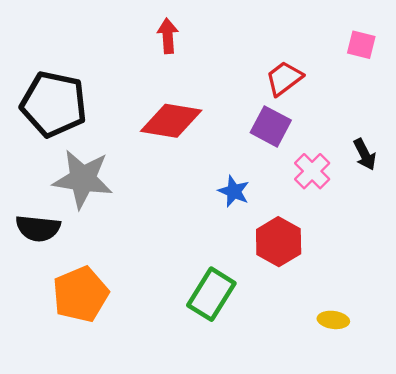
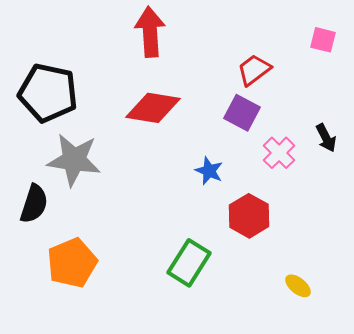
red arrow: (168, 36) -> (150, 32), size x1.6
black semicircle: (38, 228) -> (34, 204), turned -78
yellow ellipse: (333, 320) -> (298, 286), turned 32

